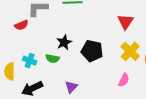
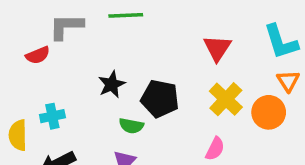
green semicircle: (53, 58) -> (131, 126), moved
cyan cross: (30, 61) -> (52, 116), turned -32

